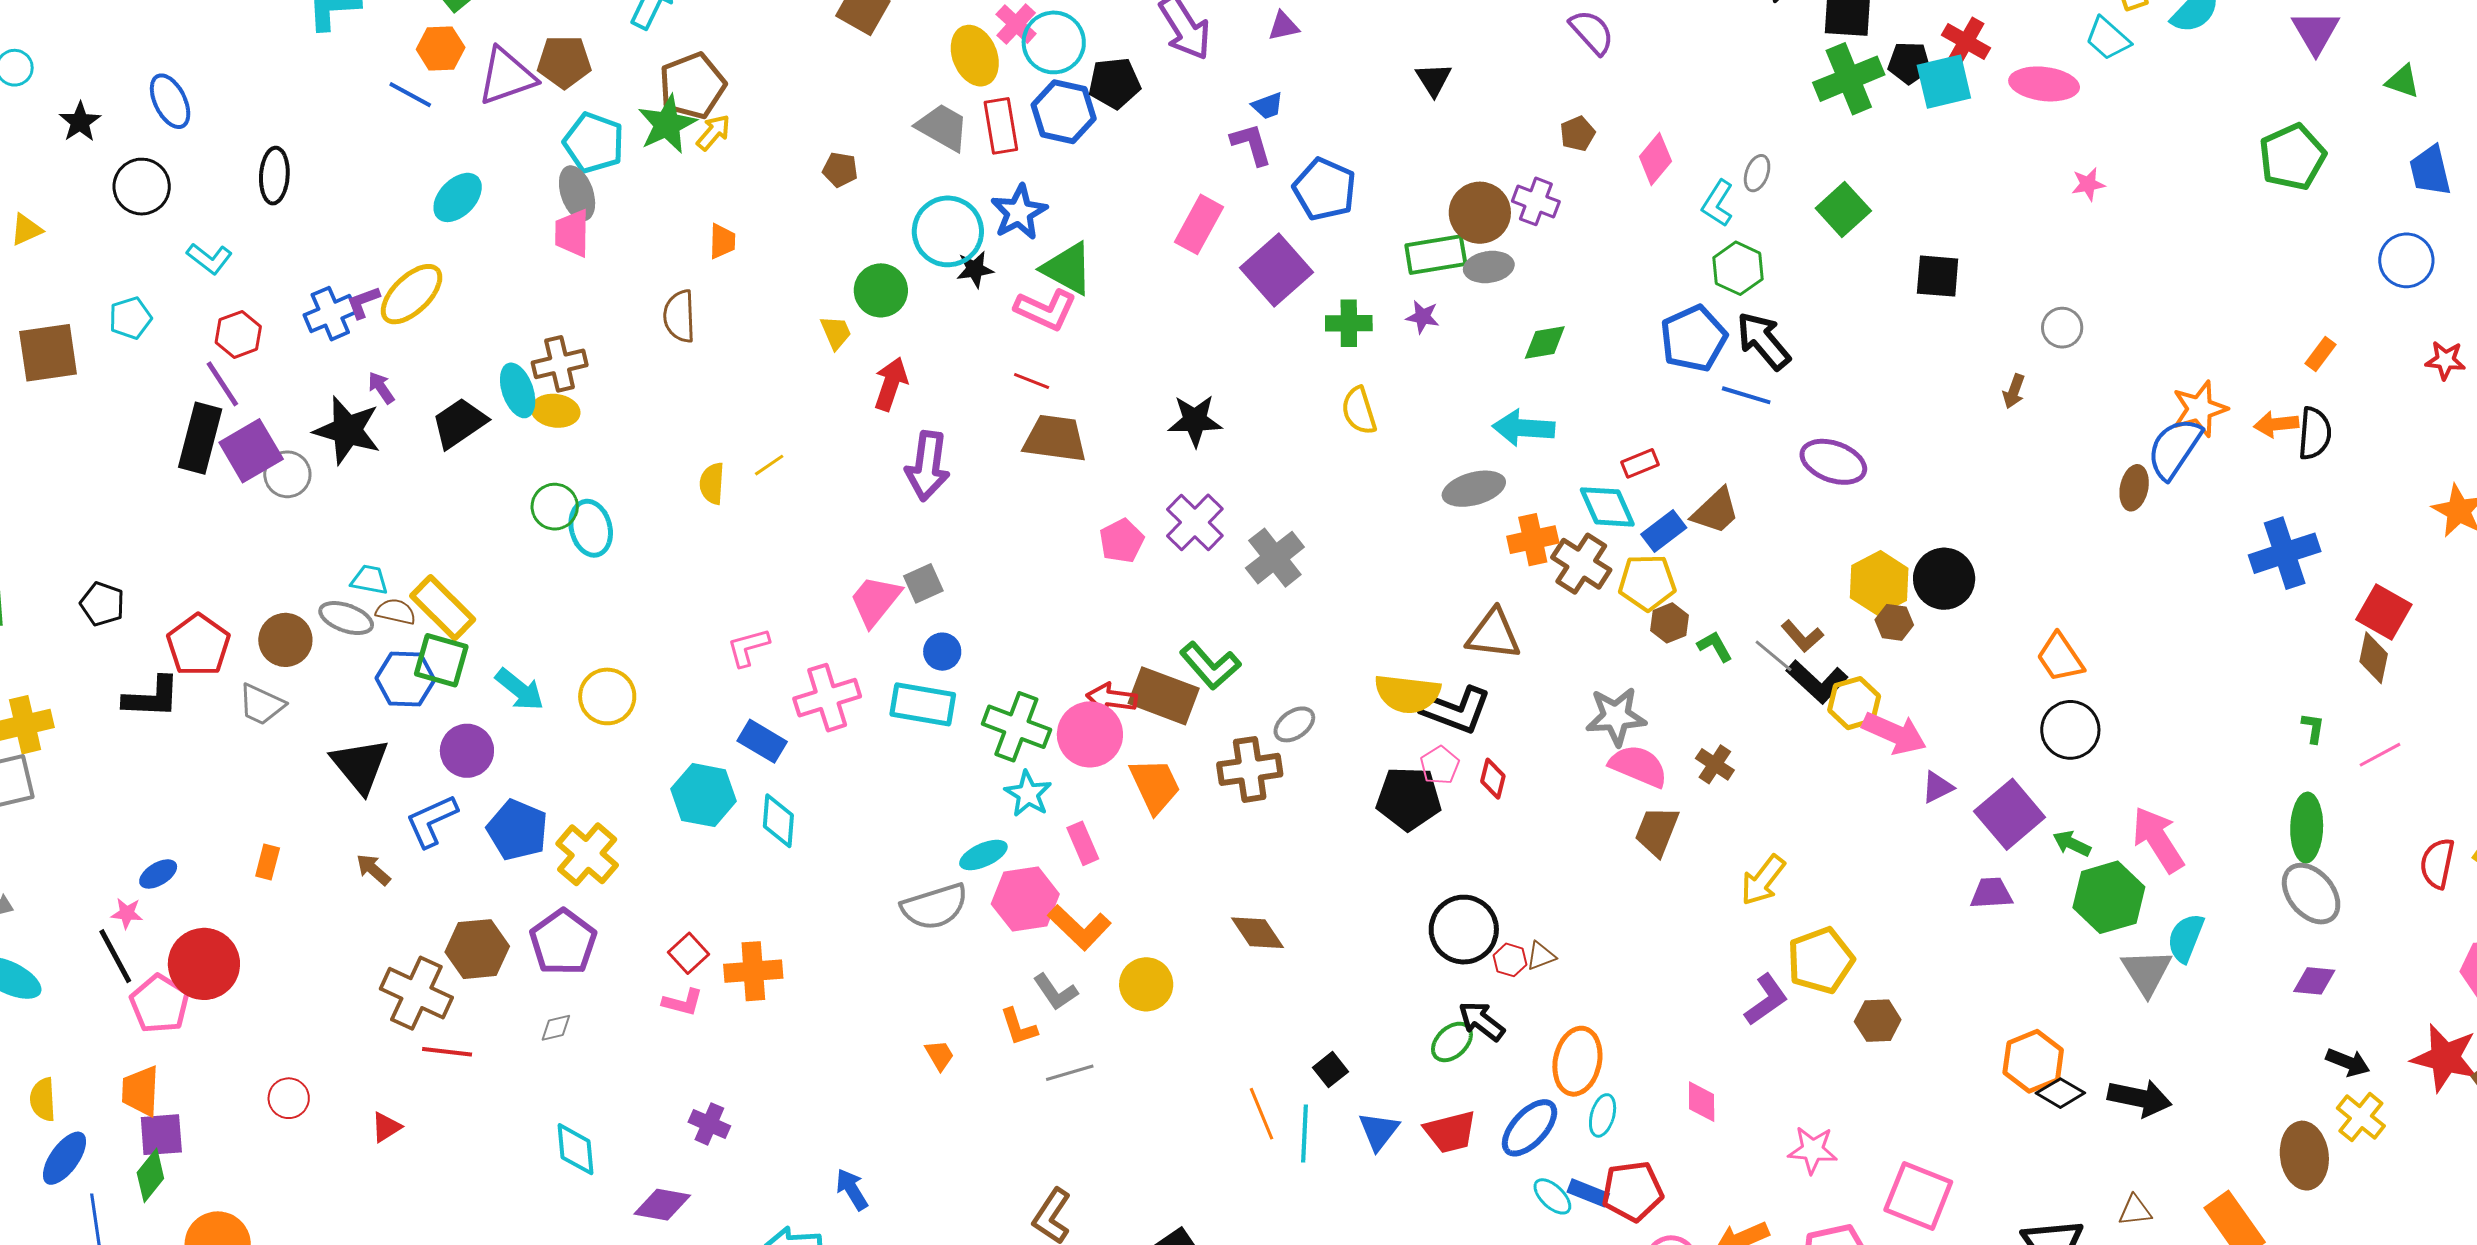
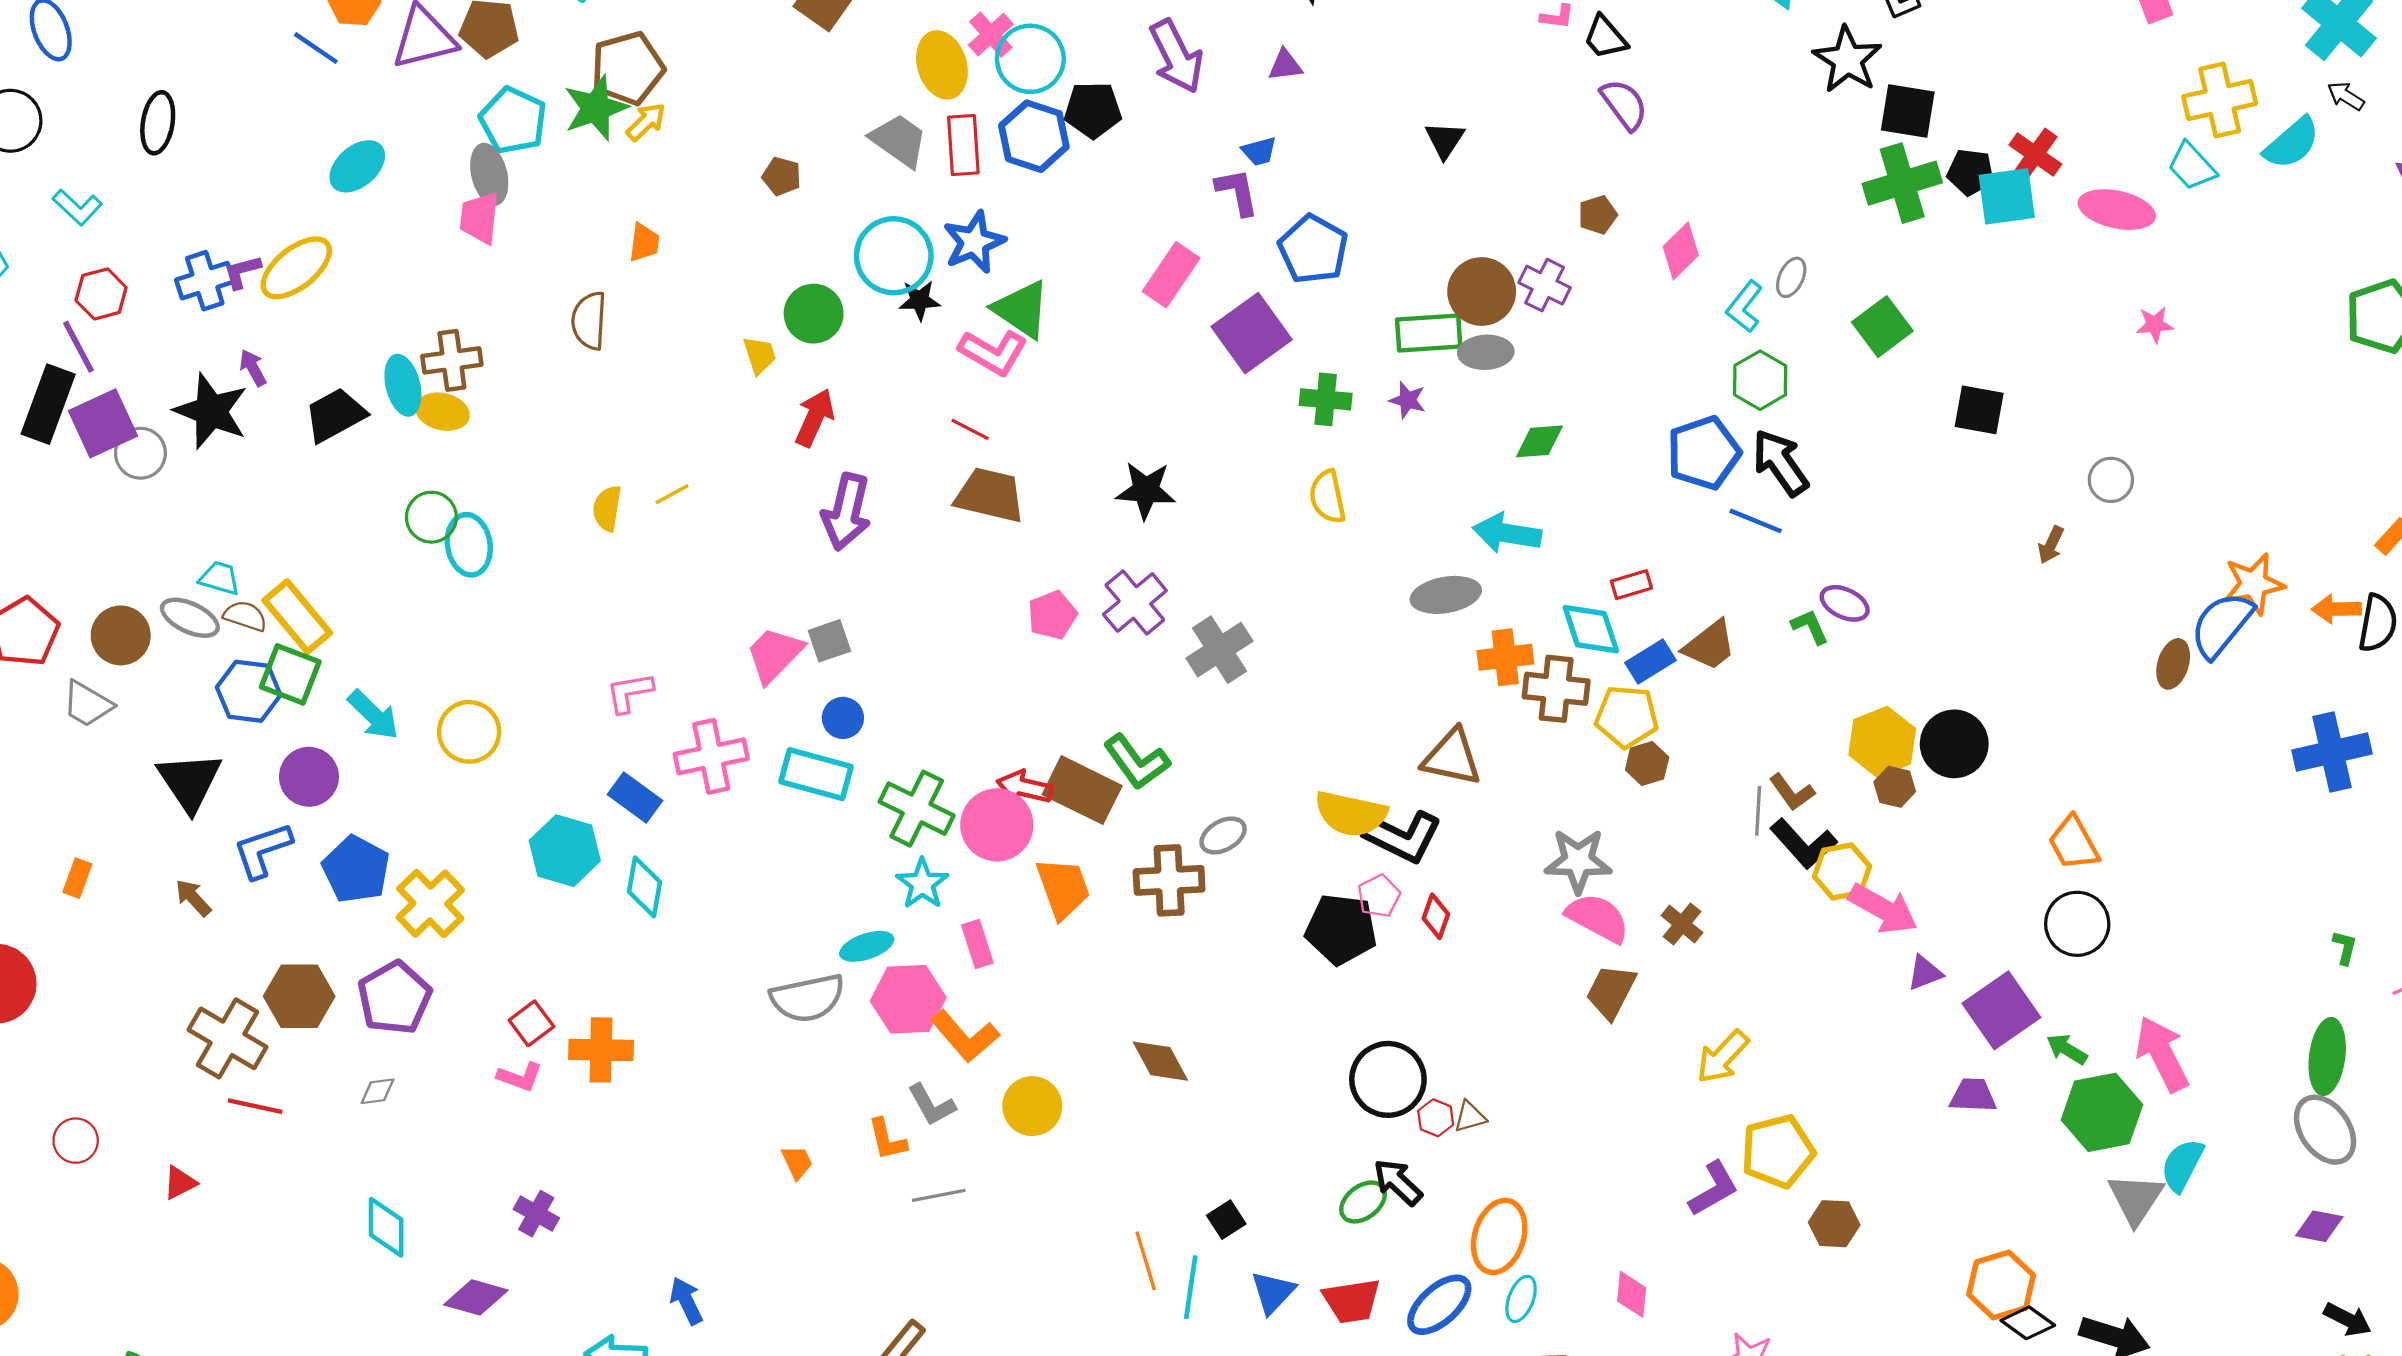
purple ellipse: (1833, 462) -> (1845, 603), size x0.7
brown cross: (1581, 564) -> (1556, 689), turned -32
green L-shape: (1715, 646) -> (1810, 627), moved
gray line: (1774, 656) -> (1758, 811), turned 48

